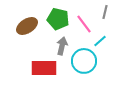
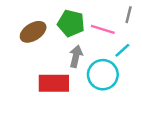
pink line: (84, 24) -> (103, 29), turned -36

